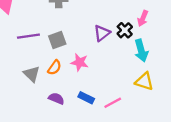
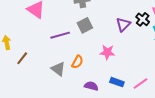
gray square: (57, 40) -> (85, 25), moved
orange semicircle: (54, 68) -> (77, 62), moved
gray triangle: (32, 74) -> (58, 69), moved

